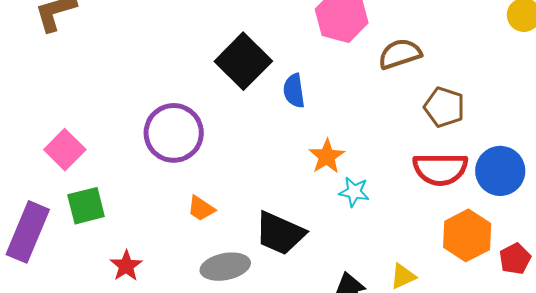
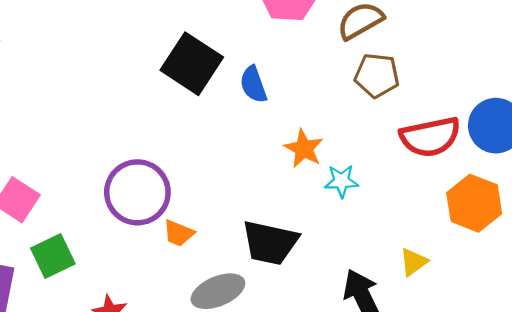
brown pentagon: (444, 107) -> (377, 75), moved
purple circle: (174, 133) -> (137, 192), moved

